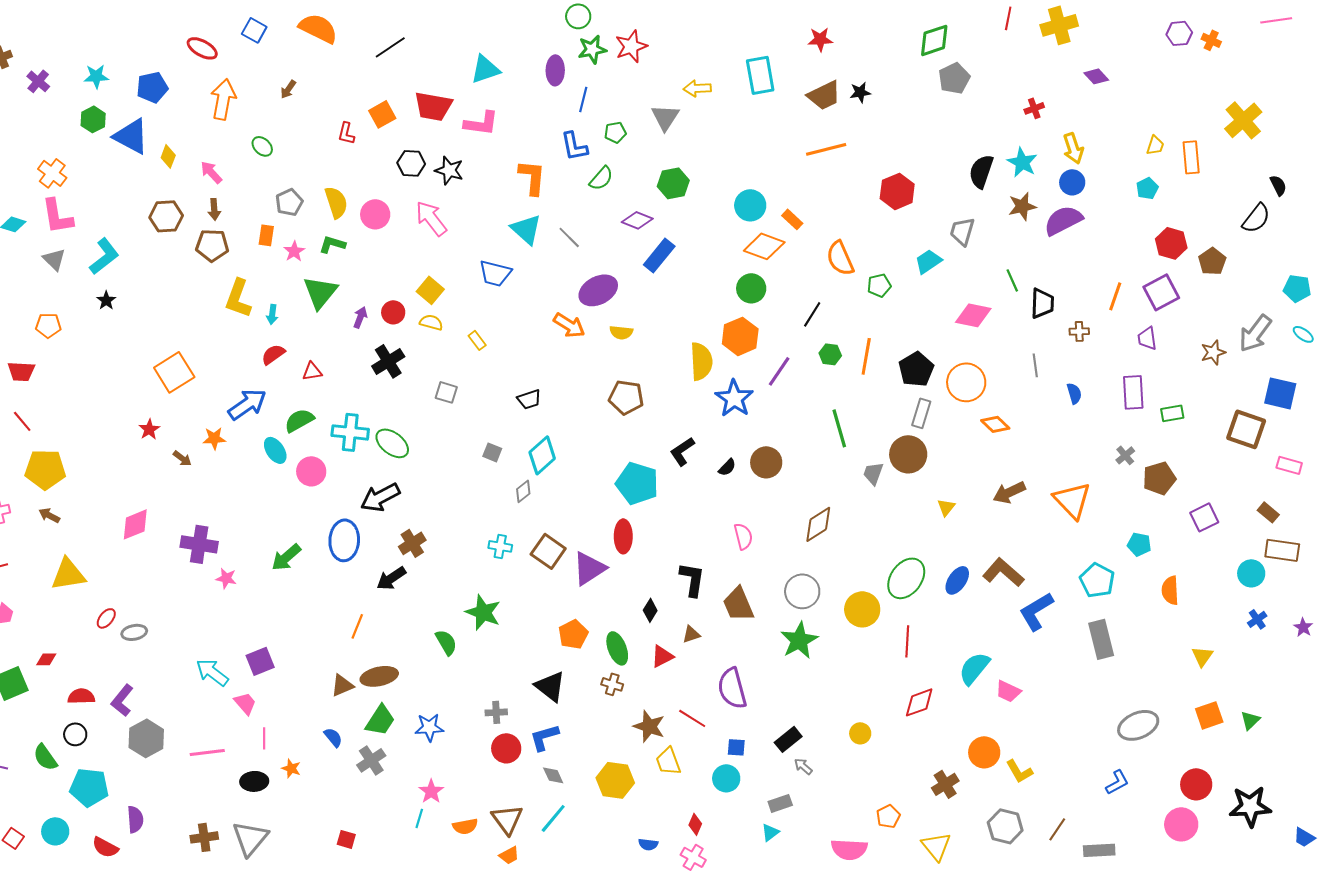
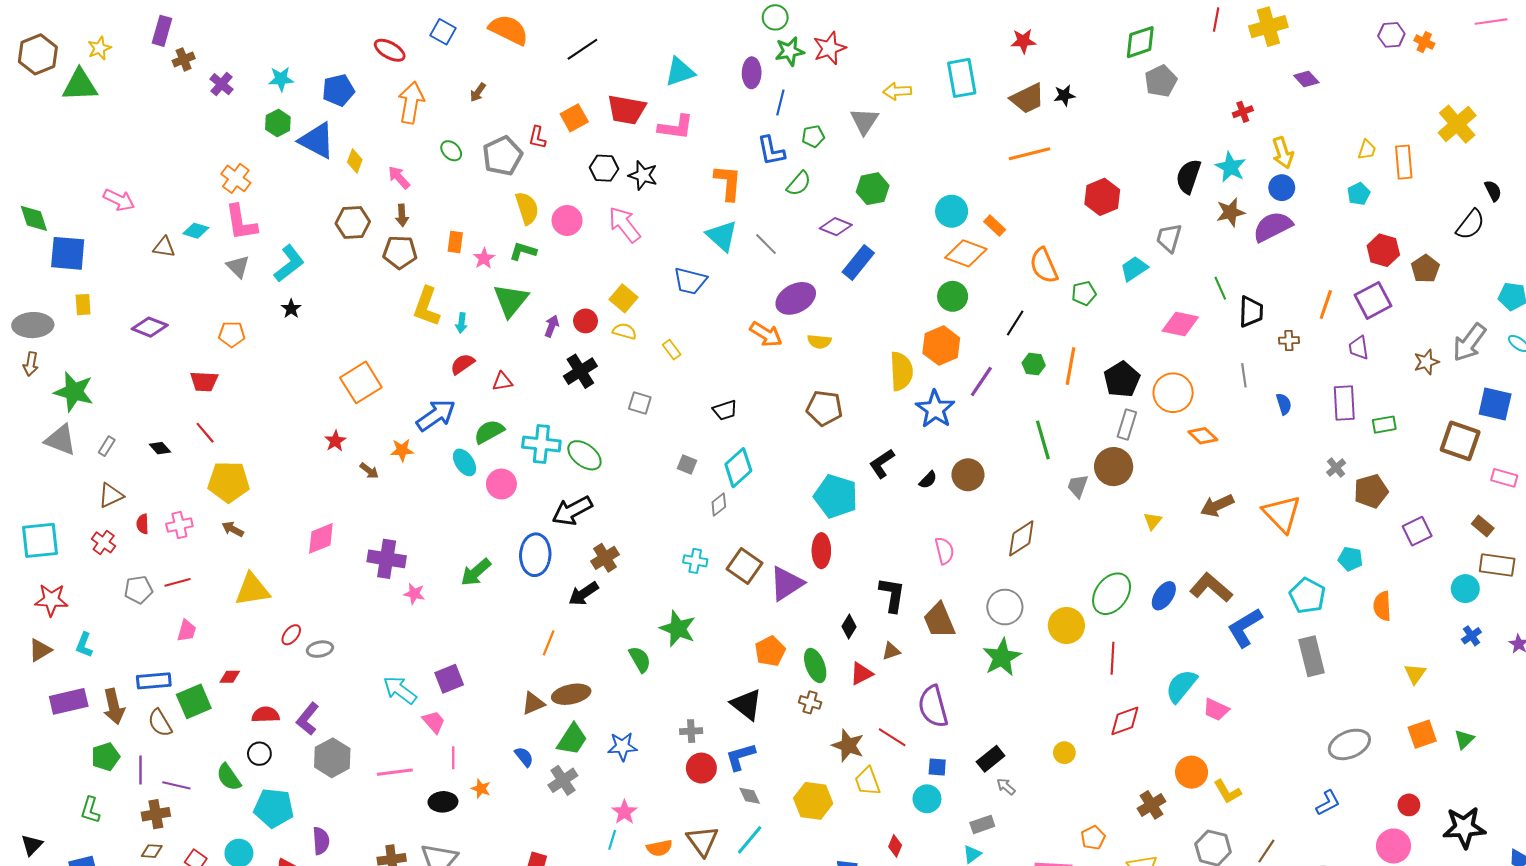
gray pentagon: (289, 202) -> (502, 156), moved, size x1.4
red circle: (1196, 784) -> (1409, 805), size x0.7

